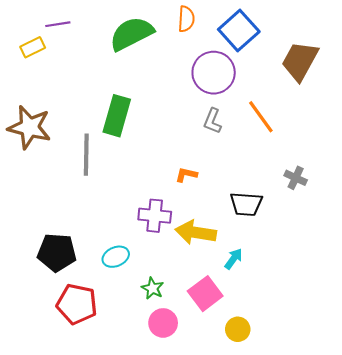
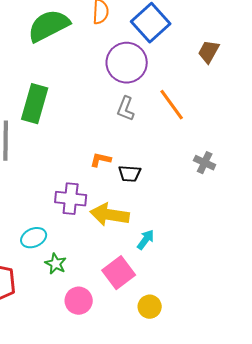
brown trapezoid: (300, 61) -> (209, 52), size x0.6
black trapezoid: (246, 204) -> (130, 174), moved, size x0.7
green star: (153, 288) -> (56, 264), moved

